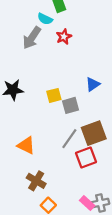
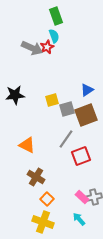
cyan semicircle: (45, 19) -> (54, 36), moved, turned -136
red star: (64, 37) -> (47, 47), moved
gray arrow: (32, 38) -> (32, 48), turned -100
brown square: (94, 133) -> (86, 115), moved

